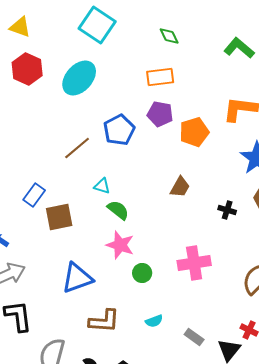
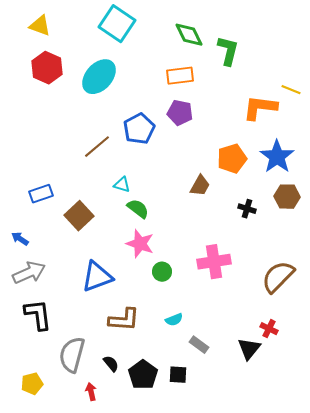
green diamond: (169, 36) -> (189, 35), size x1.4
green L-shape: (239, 48) -> (228, 51), moved, turned 64
orange pentagon: (194, 132) -> (232, 159), moved
blue rectangle: (34, 195) -> (41, 194), moved, turned 35
brown square: (59, 217) -> (79, 216), turned -32
gray rectangle: (194, 337) -> (199, 345), moved

